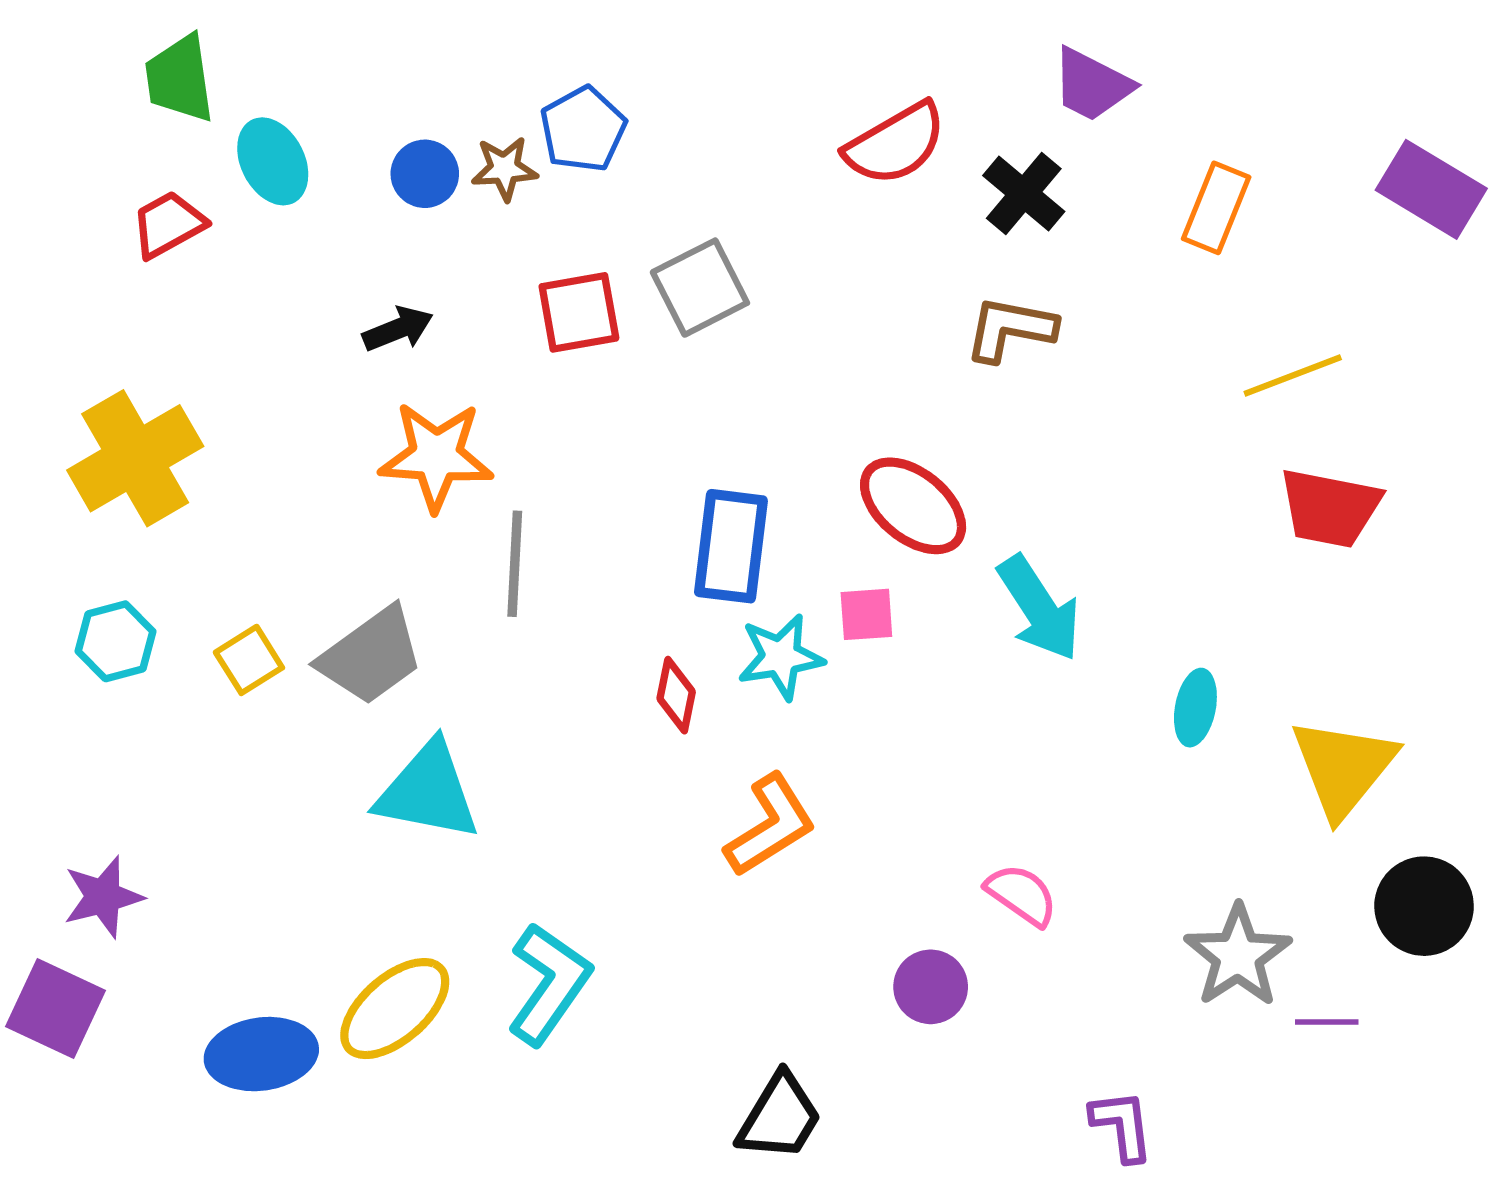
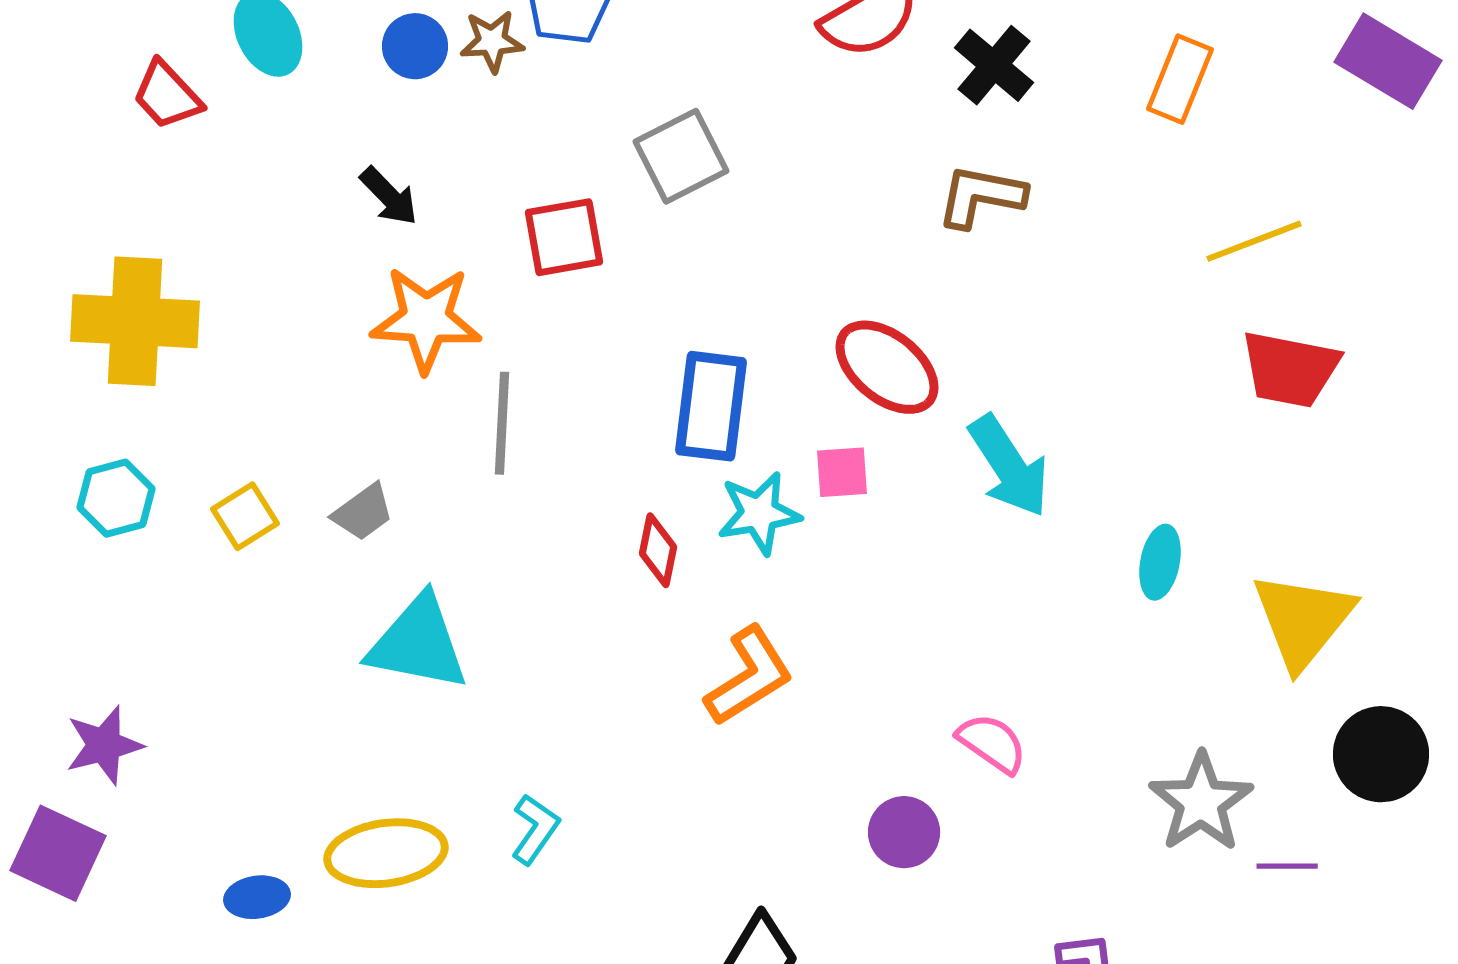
red trapezoid: (168, 224) -> (167, 95), turned -104
red square: (579, 312) -> (564, 237), moved
black arrow: (398, 329) -> (389, 196), turned 68
yellow cross: (135, 458) -> (135, 321), turned 33
gray trapezoid: (371, 656) -> (363, 512), size x0.6
cyan L-shape: (549, 984) -> (535, 829), size x0.6
yellow ellipse: (395, 1009) -> (386, 853), turned 33
blue ellipse: (261, 1054) -> (257, 897), size x0.6

